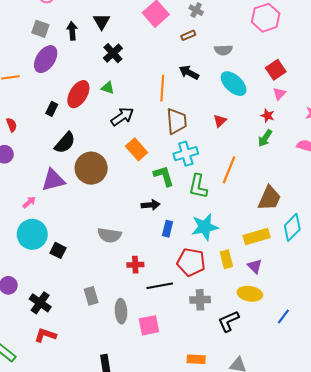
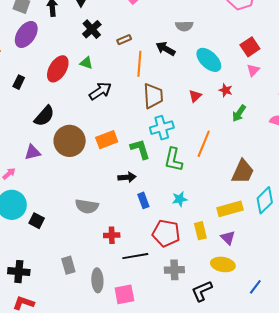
brown rectangle: (188, 35) -> (124, 40), moved
gray semicircle: (223, 50) -> (184, 26), moved
black rectangle: (52, 109) -> (19, 82), moved
red star: (268, 116) -> (226, 90), moved
orange rectangle: (137, 149) -> (107, 140), moved, turned -70
purple triangle: (53, 180) -> (33, 152), size x0.7
cyan star: (205, 227) -> (180, 199), size x0.6
blue rectangle: (168, 229) -> (143, 200), turned -35
black cross: (40, 303) -> (19, 272), turned -30

